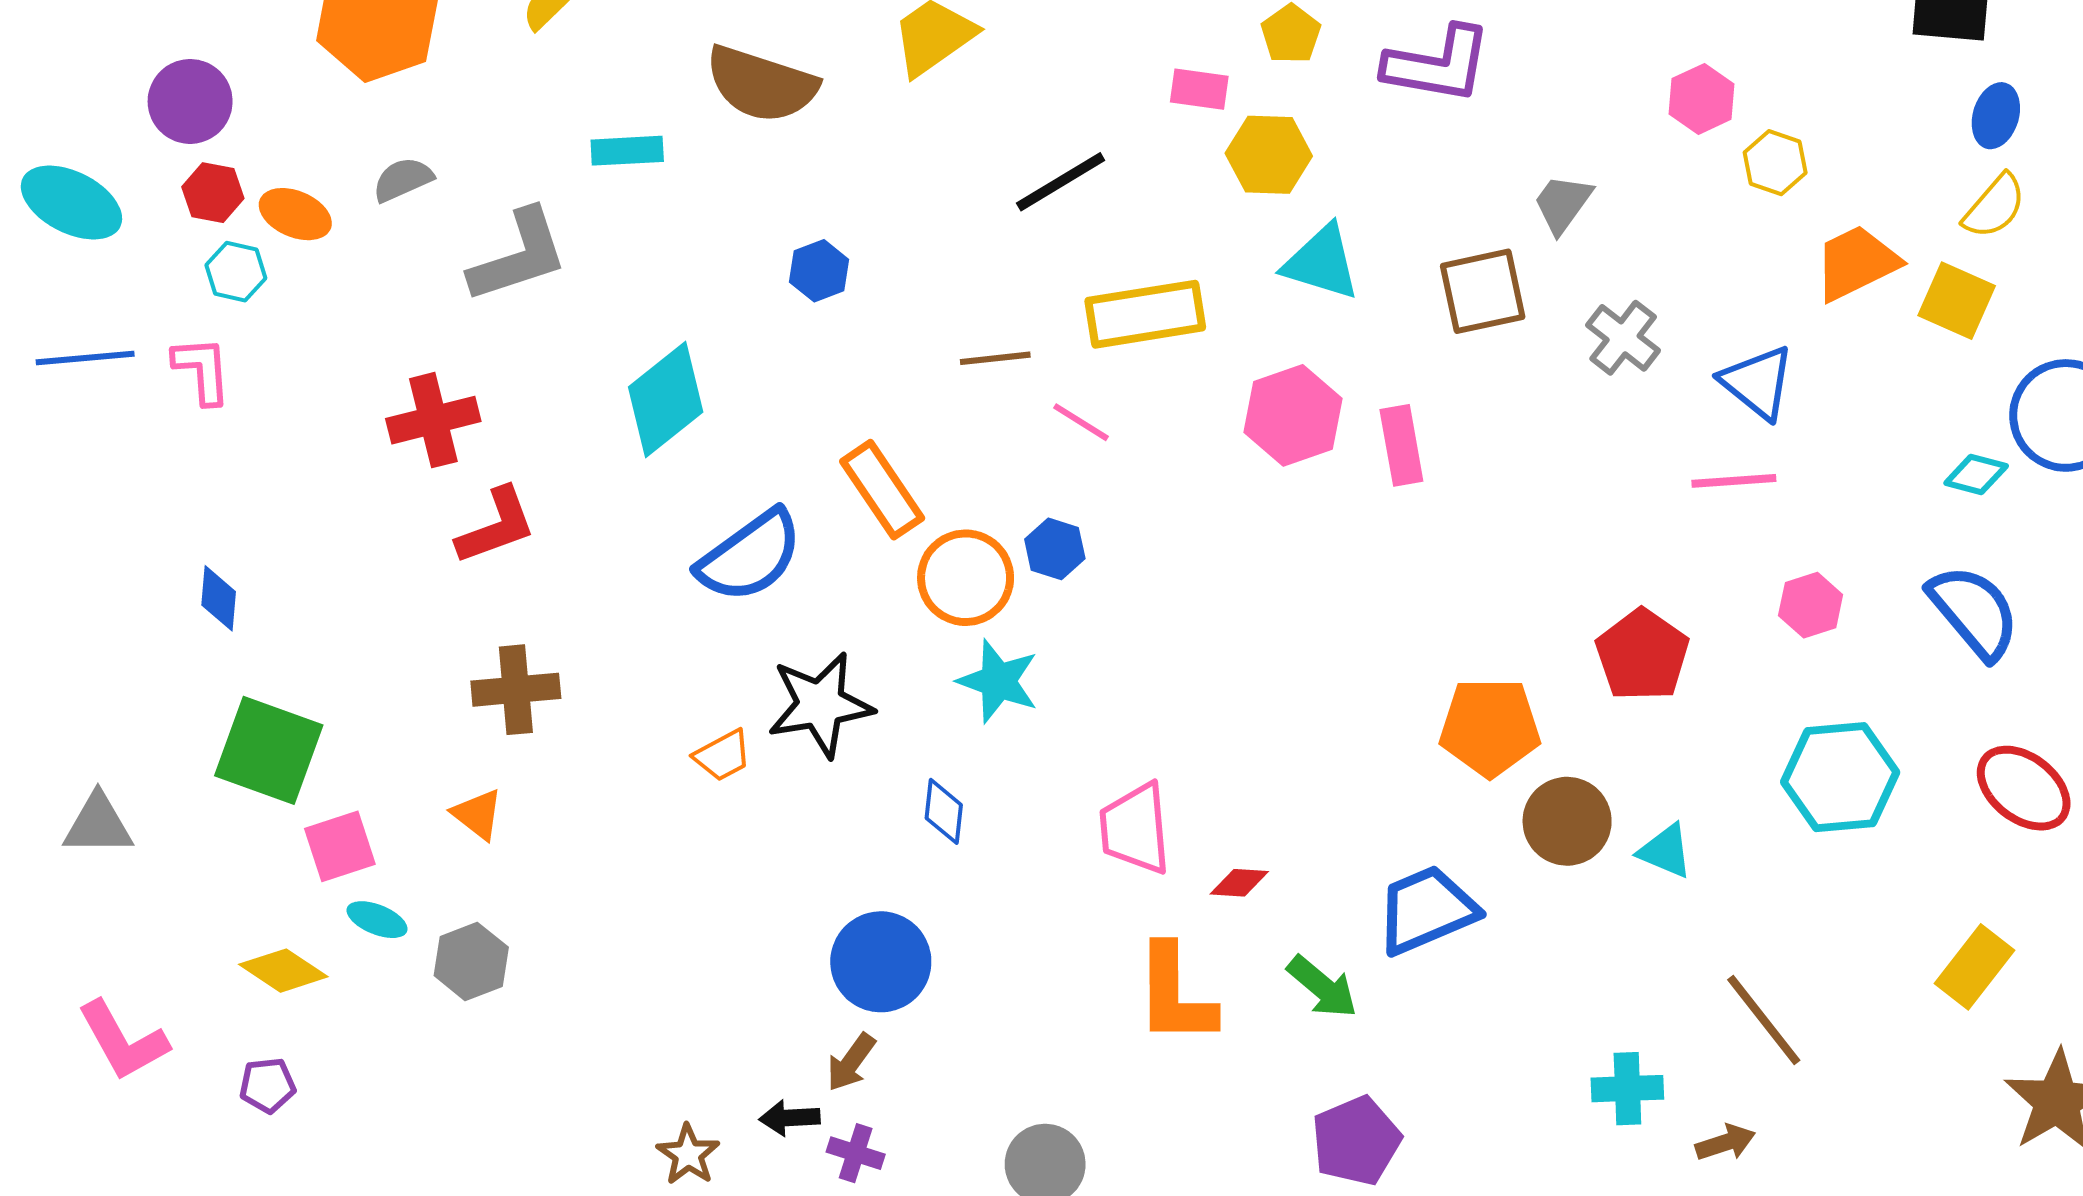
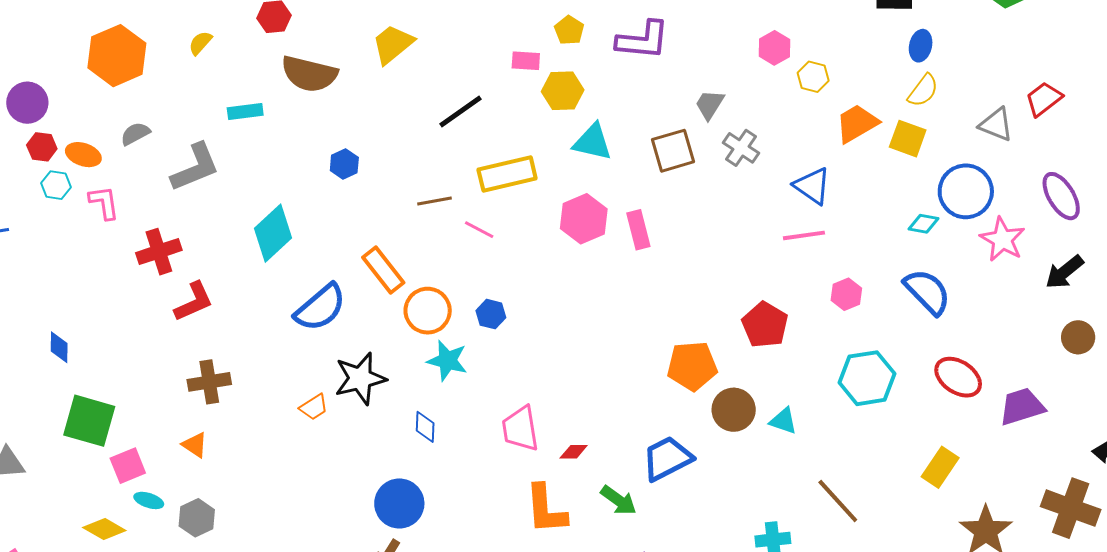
gray cross: (1623, 338) -> (741, 148), moved
pink L-shape: (202, 370) -> (104, 203), moved
blue hexagon: (1055, 549) -> (491, 314), moved

